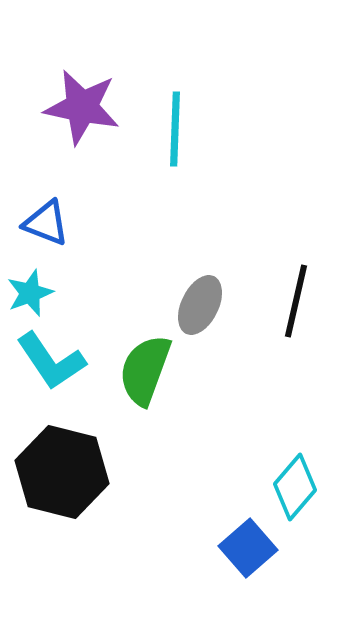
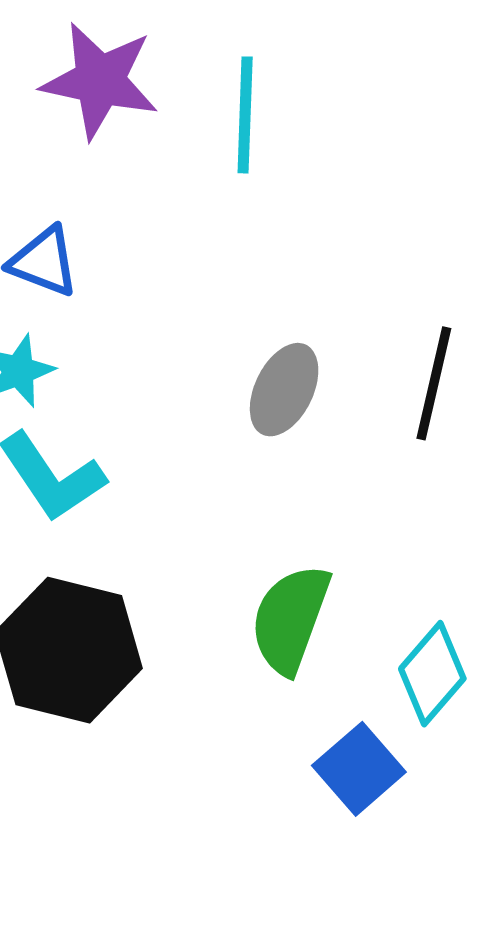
green semicircle: (145, 370) -> (290, 619), moved

